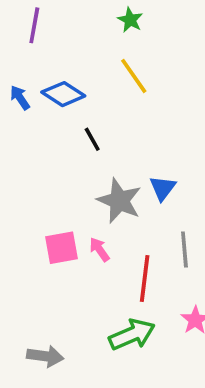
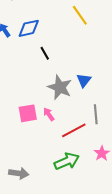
yellow line: (134, 76) -> (80, 15), moved
blue diamond: (63, 94) -> (29, 28), turned -45
red line: (145, 278) -> (74, 130), turned 55

